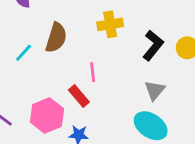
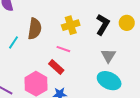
yellow cross: (110, 24) -> (71, 25), moved
pink line: (93, 72) -> (63, 49), turned -56

